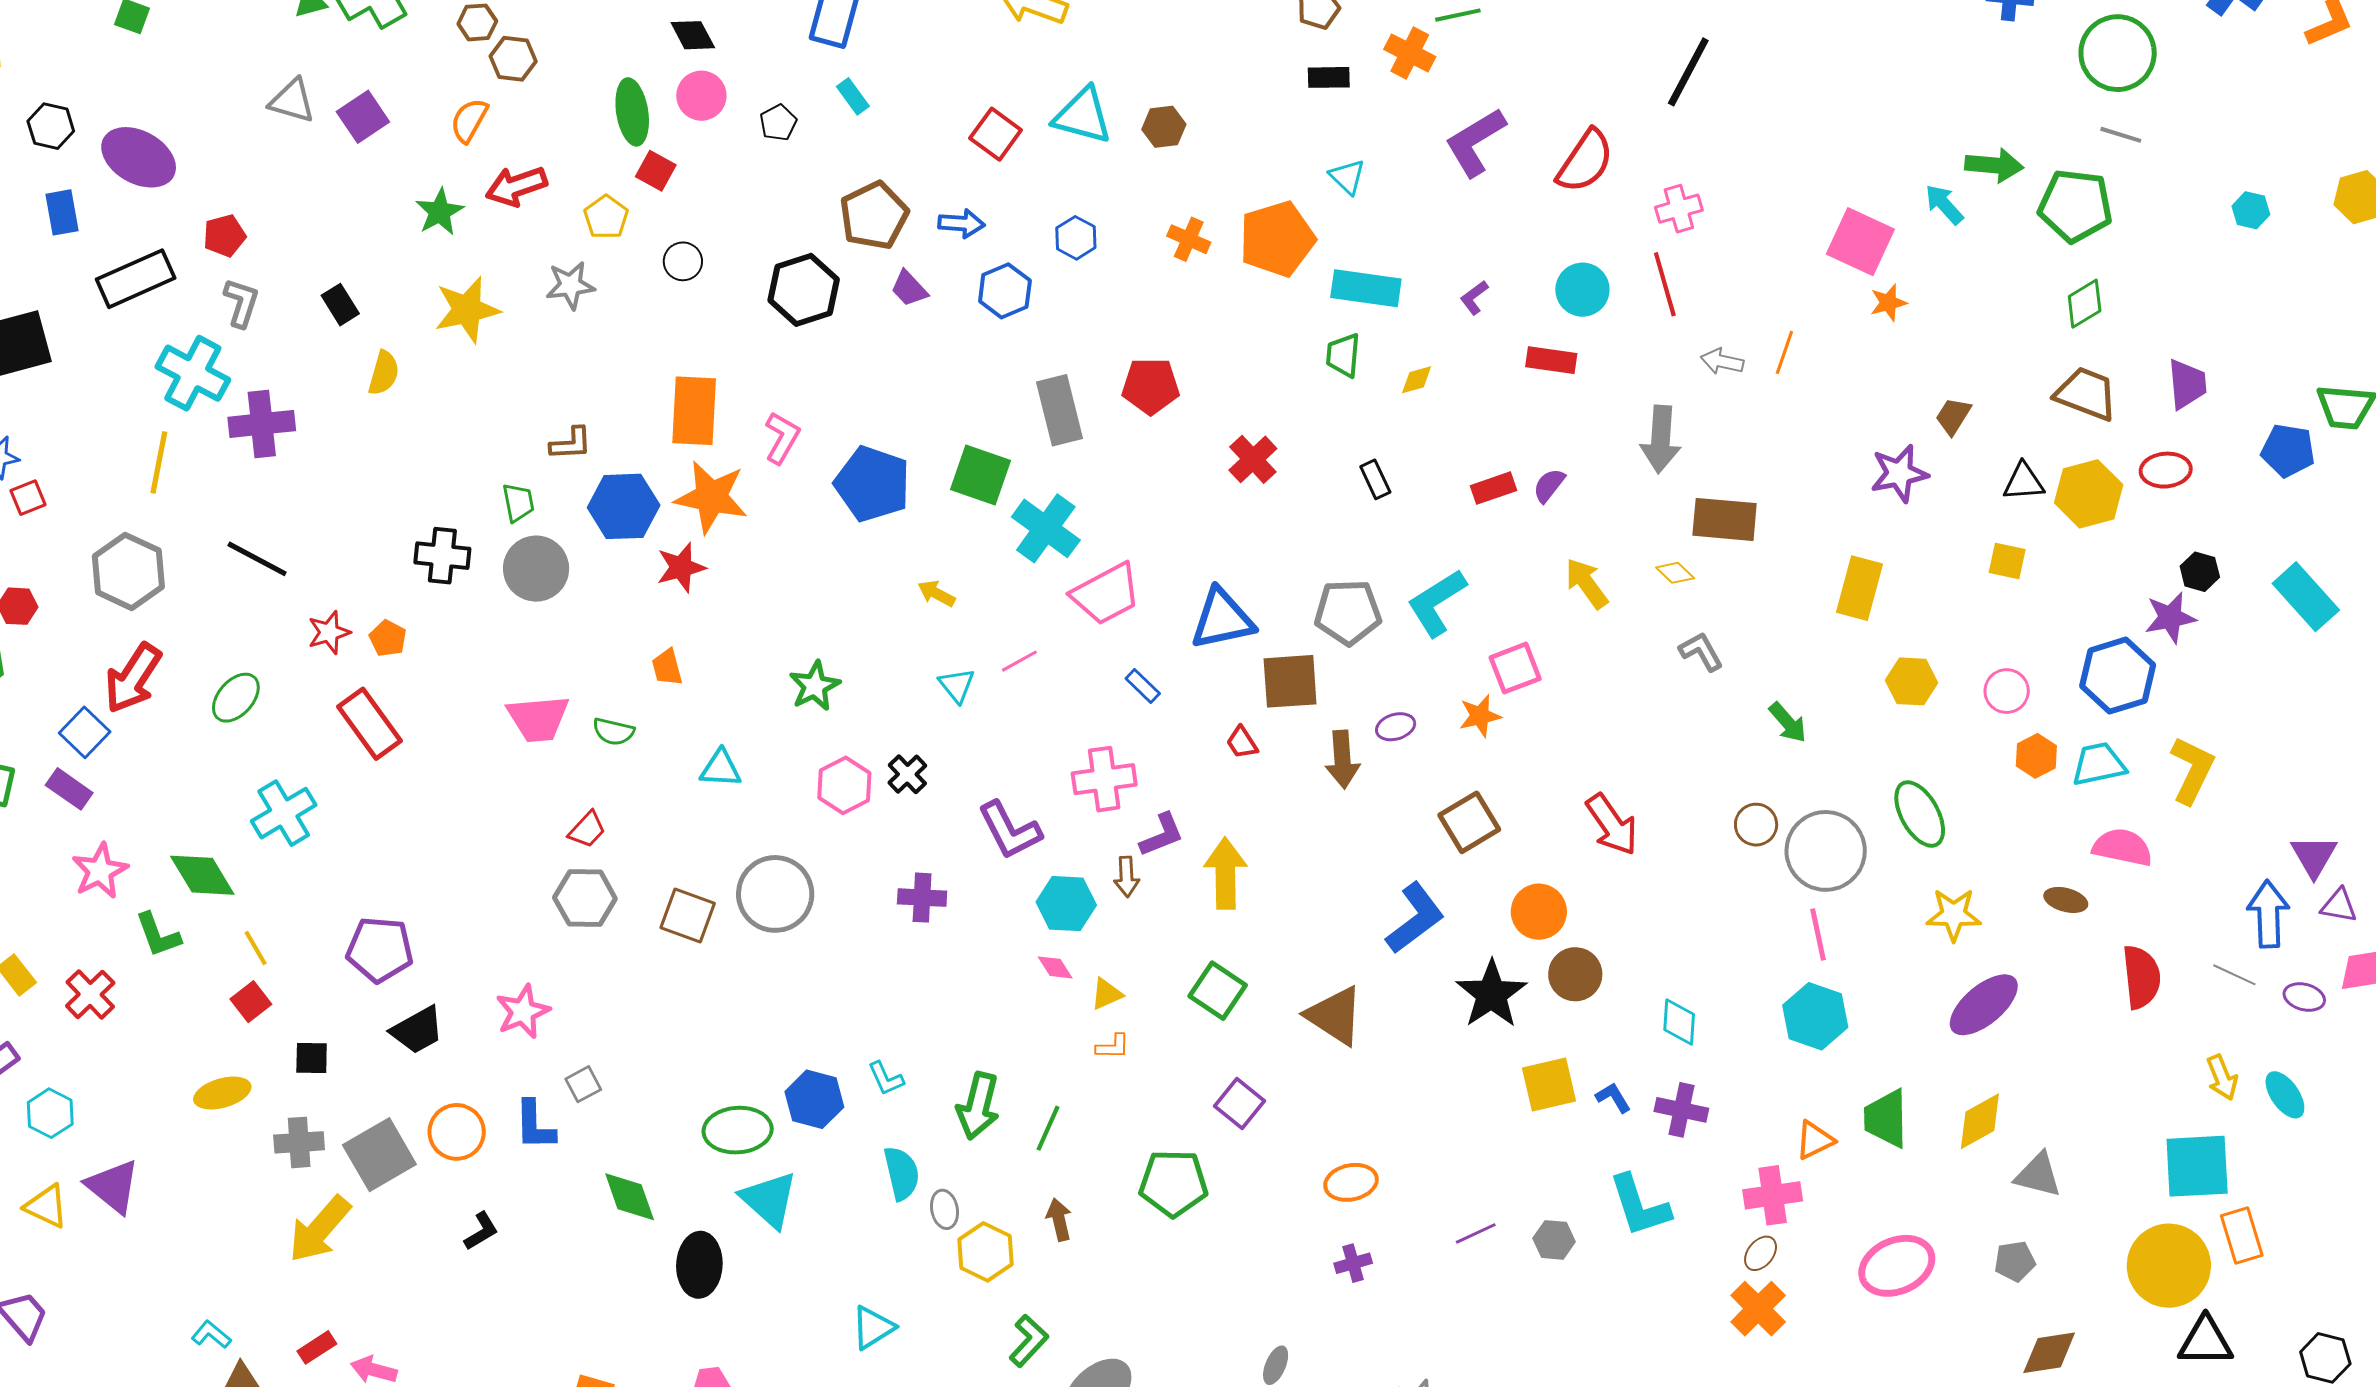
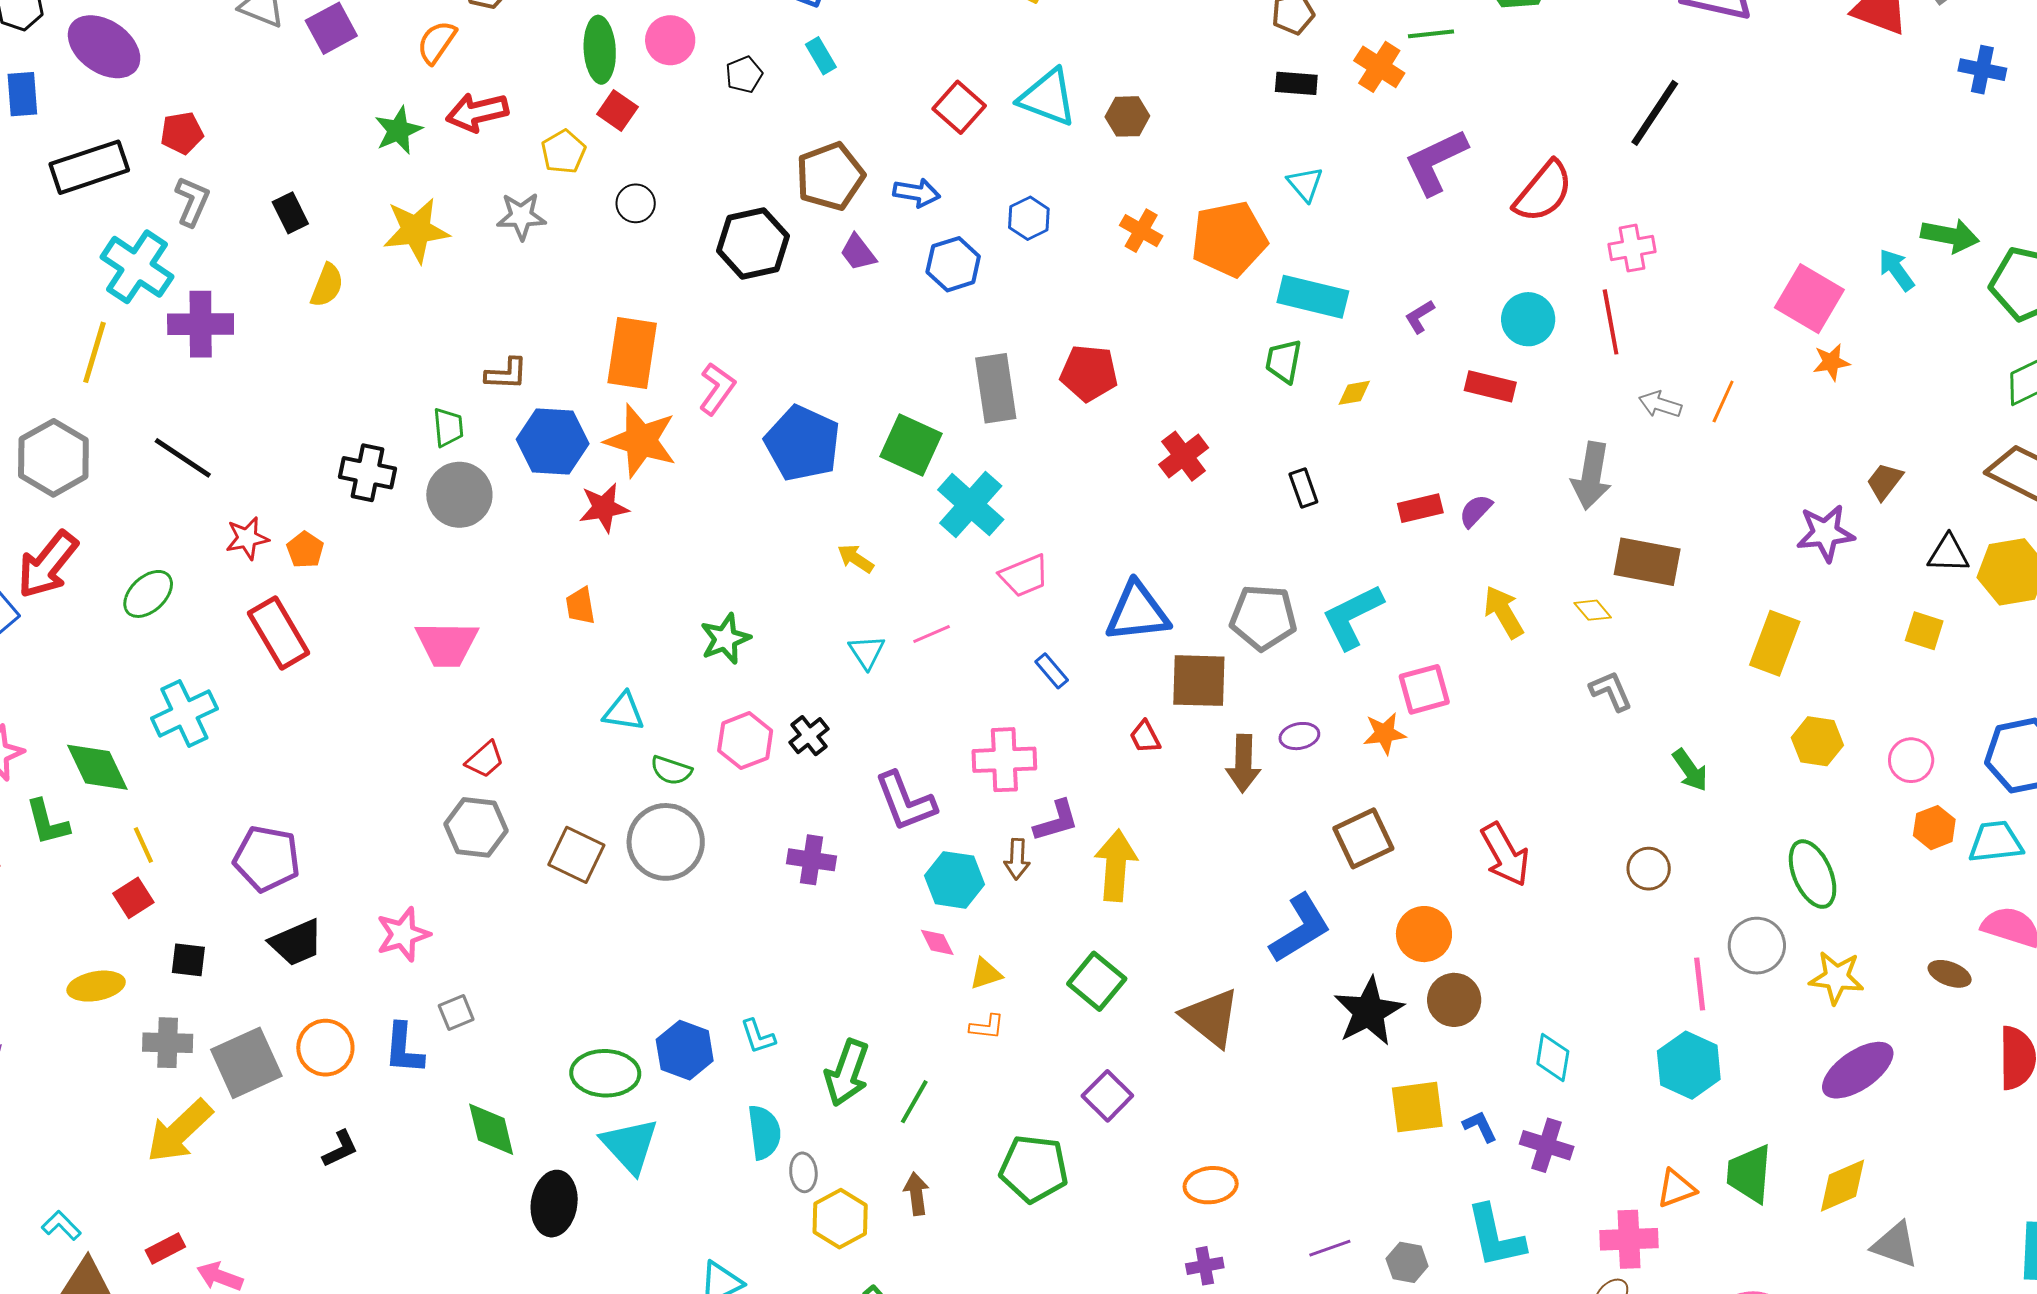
pink trapezoid: (1106, 594) -> (1024, 576), size x0.7
green semicircle: (614, 732) -> (671, 770), moved
gray circle: (1826, 851) -> (1757, 946), moved, size x0.7

